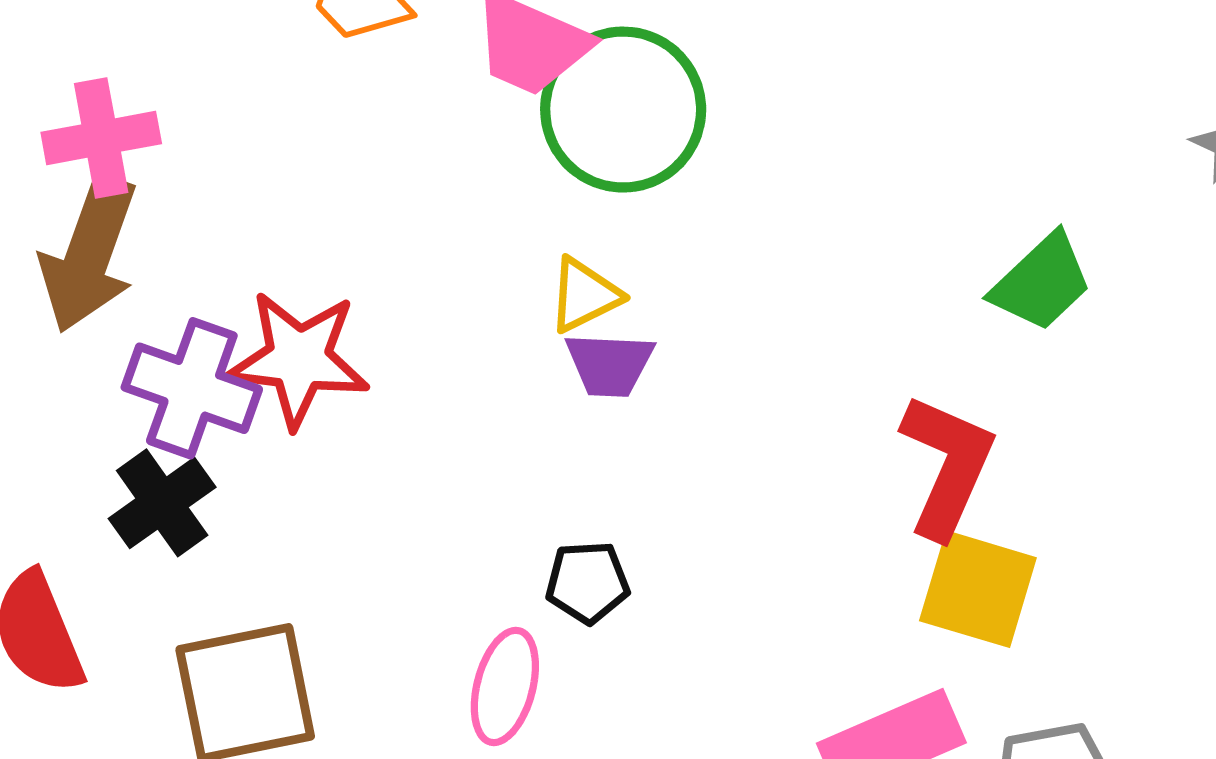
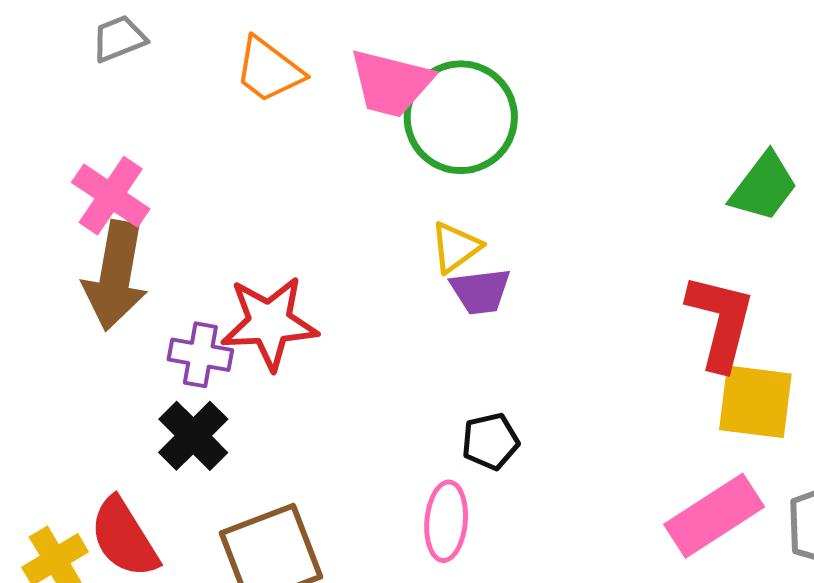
pink cross: (101, 138) -> (111, 196), turned -36
purple cross: (192, 388) -> (200, 355), size x0.7

